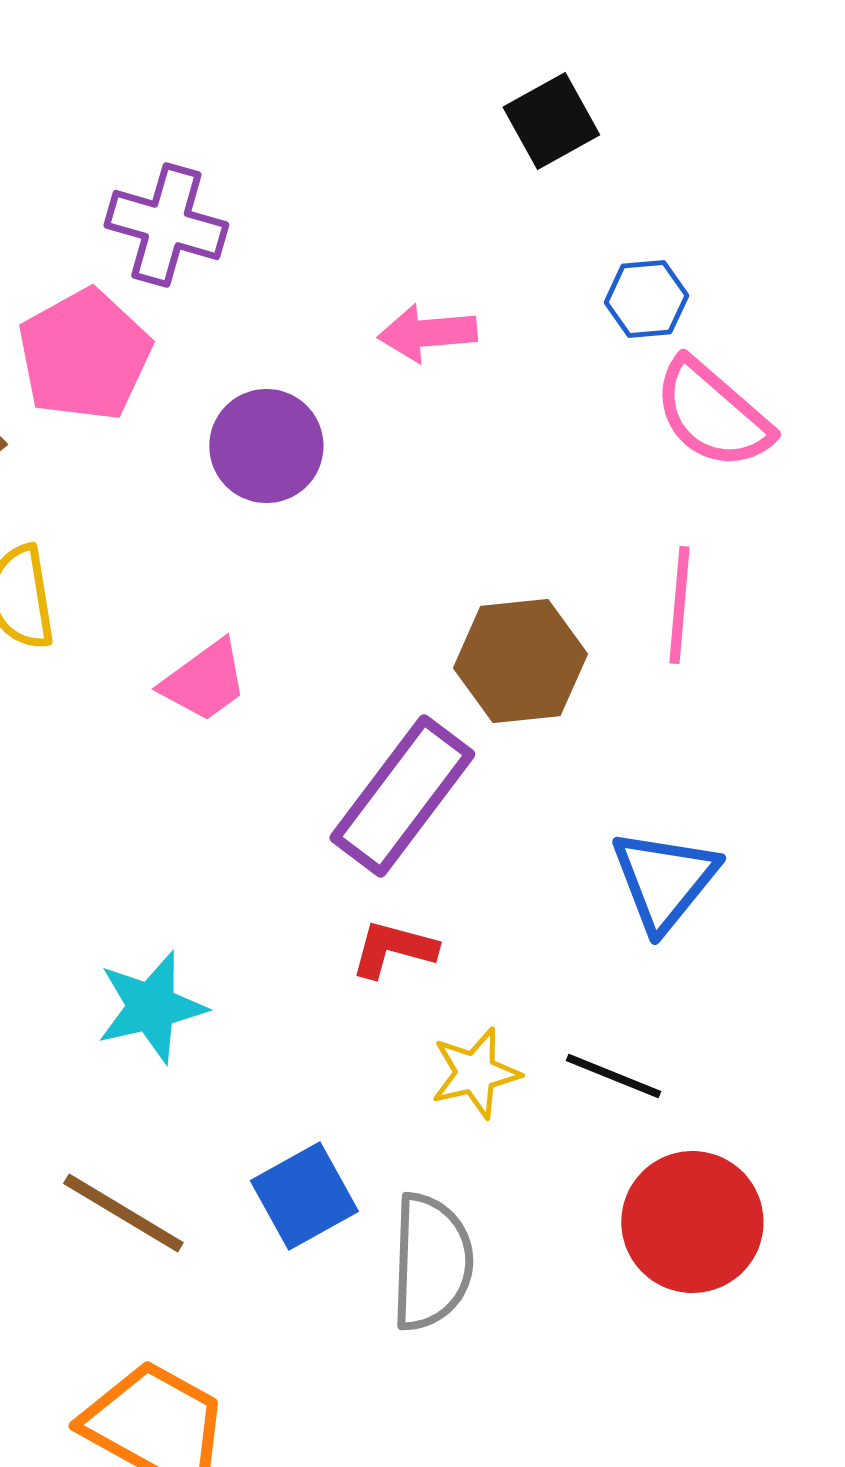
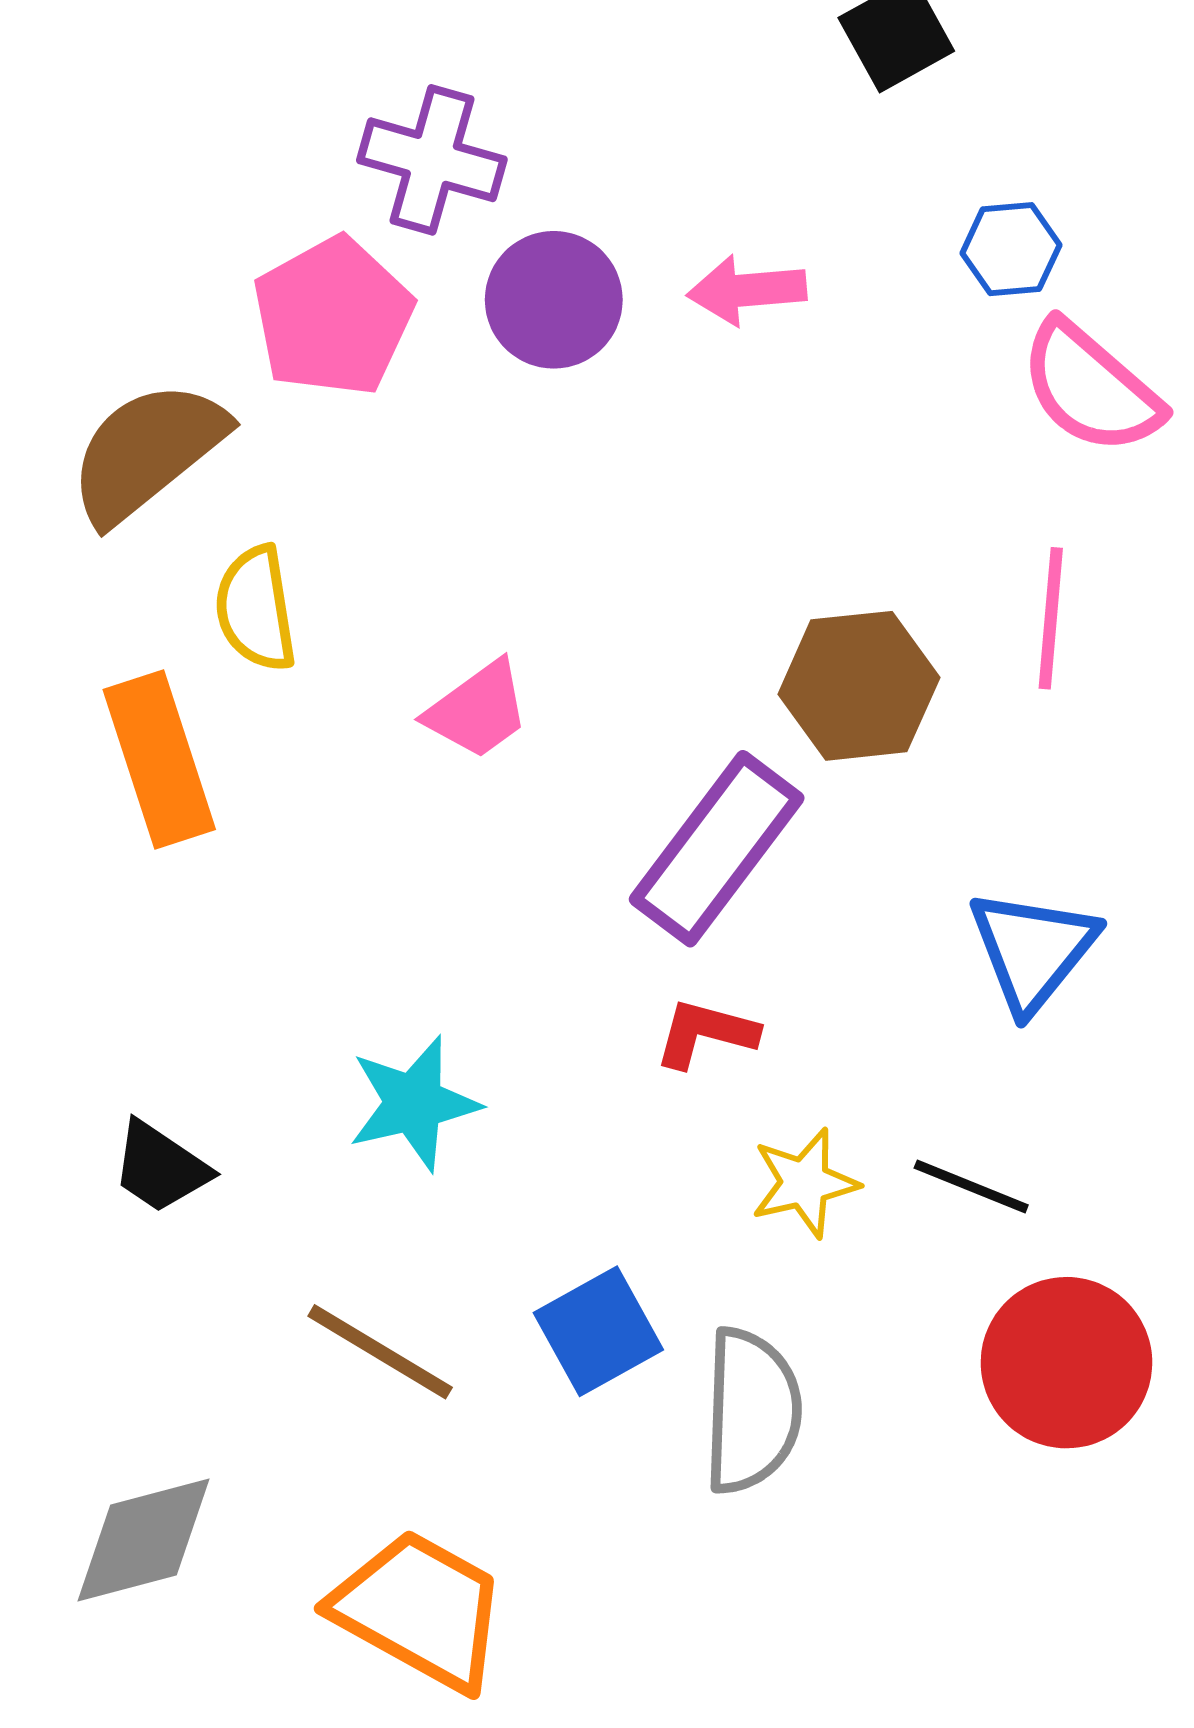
purple circle: (266, 446) -> (554, 300), moved

